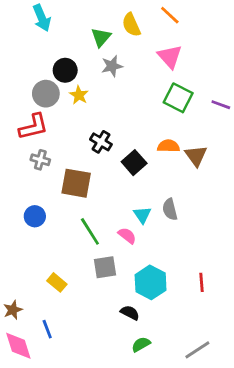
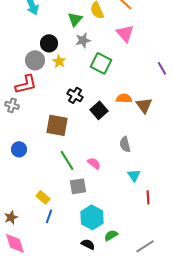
green square: (178, 98) -> (101, 63), moved
purple line: (221, 105) -> (162, 68), turned 40
gray cross: (40, 160) -> (12, 105), moved
cyan triangle: (142, 215) -> (134, 175), moved
blue circle: (35, 216) -> (19, 149), moved
cyan hexagon: (151, 282) -> (92, 217), moved
black semicircle: (130, 313) -> (88, 244), moved
blue line: (47, 329) -> (49, 216), moved, turned 40
green semicircle: (141, 344) -> (111, 235), moved

